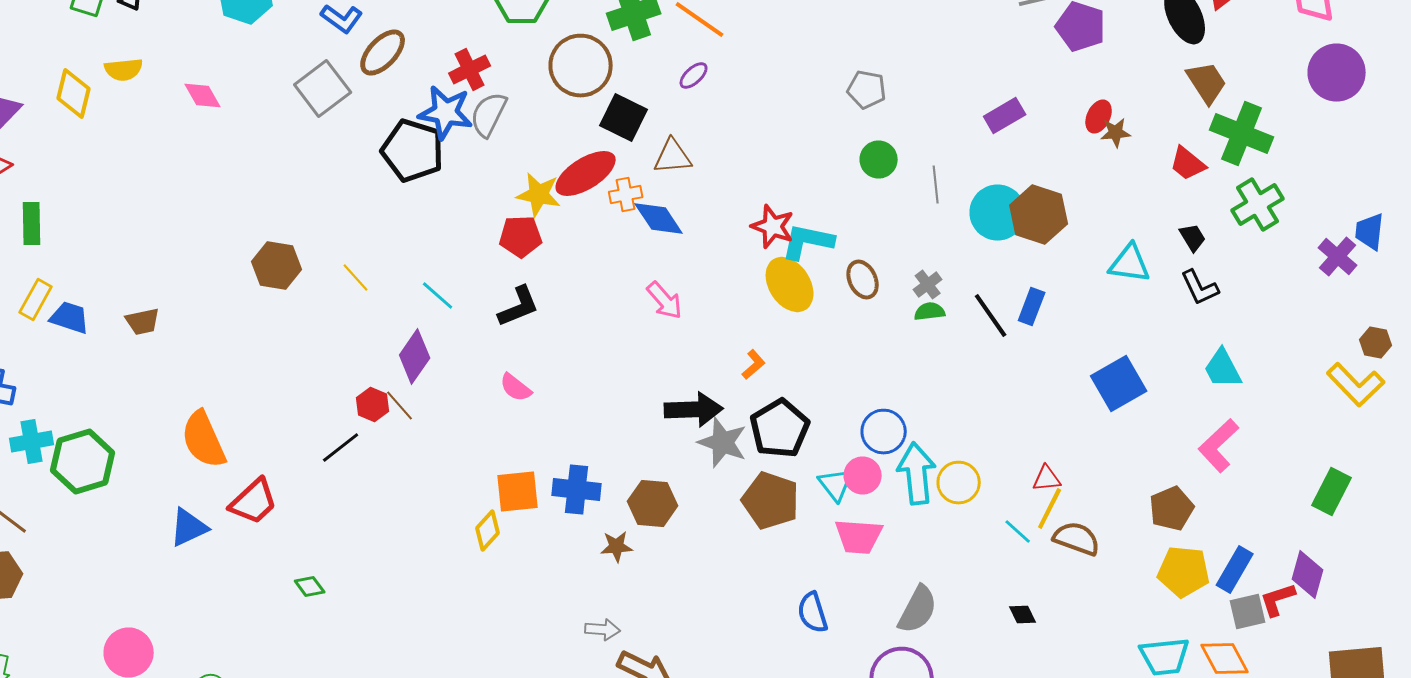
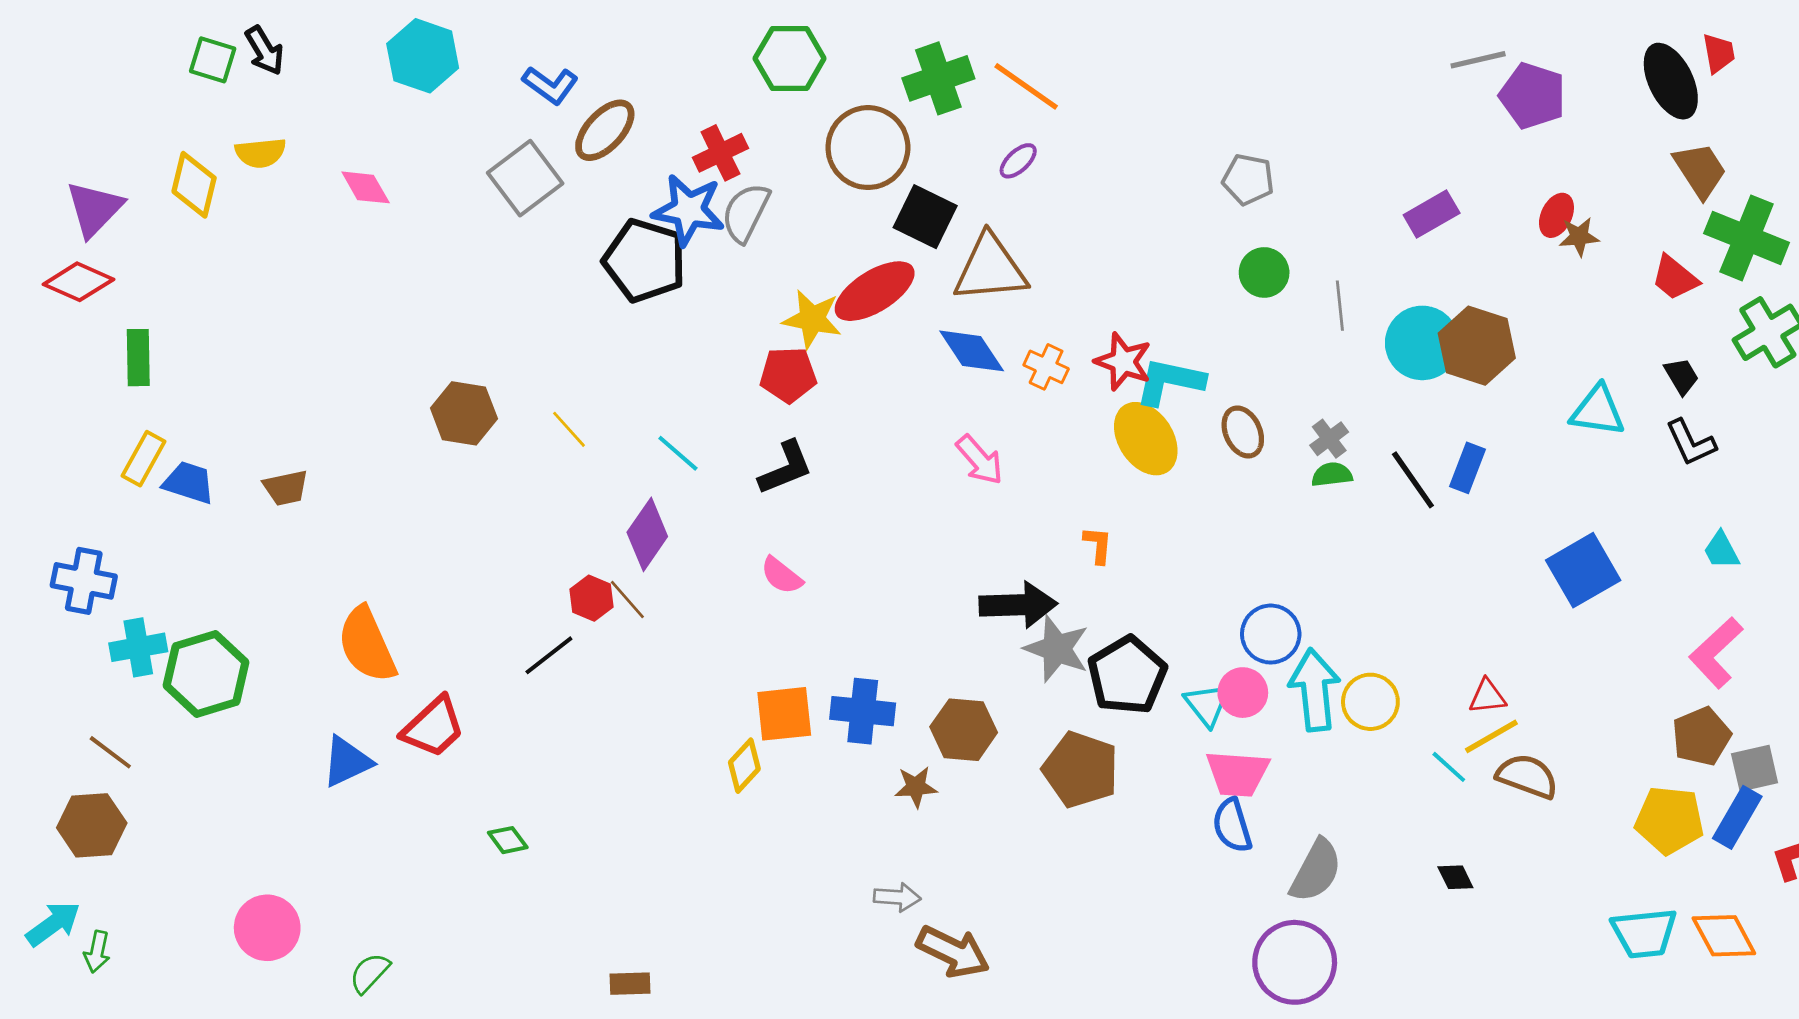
brown triangle: (673, 156) -> (990, 269), size x1.5
orange cross: (626, 194) -> (1046, 367), moved, turned 36
orange L-shape: (754, 364) -> (1098, 545), turned -44
cyan trapezoid: (1223, 368) -> (1721, 550), size x0.7
black pentagon: (780, 428) -> (1127, 675), moved
brown pentagon: (771, 500) -> (1081, 770), moved
yellow line: (1050, 508) -> (1491, 736), turned 33
brown pentagon: (1172, 508) -> (1701, 736), moved
blue semicircle: (813, 612) -> (1232, 825), moved
gray square: (1248, 612) -> (1755, 768), moved

